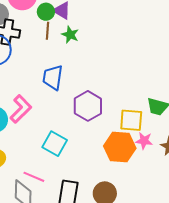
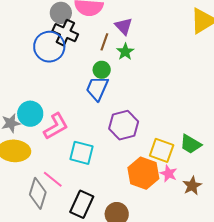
green circle: (46, 12) -> (102, 70), moved
pink L-shape: (21, 109) -> (56, 126), moved
cyan square: (55, 144) -> (82, 153), turned -30

